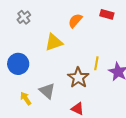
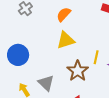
orange semicircle: (75, 21) -> (64, 14), moved
yellow triangle: (54, 42) -> (66, 40), moved

